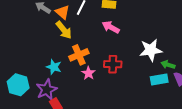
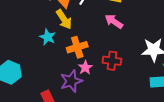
cyan star: (54, 67) -> (48, 37), moved
purple star: (47, 90) -> (71, 81), moved

